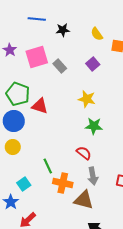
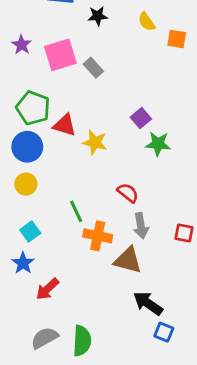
purple square: (93, 64) -> (141, 118), moved
yellow star: (87, 99) -> (95, 142), moved
green star: (94, 126) -> (158, 144), moved
cyan square: (24, 184) -> (30, 232), moved

